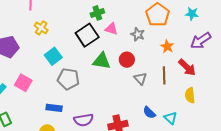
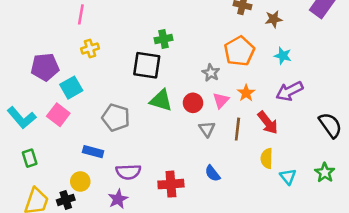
yellow cross: (41, 28) -> (90, 49), turned 32
pink triangle: (111, 29) -> (221, 100), moved, turned 48
black square: (87, 35) -> (147, 65), turned 35
cyan square: (53, 56) -> (71, 88), moved
cyan triangle: (171, 118) -> (288, 177), moved

